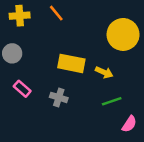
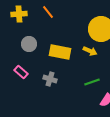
gray circle: (12, 53) -> (29, 44), moved
yellow arrow: (104, 72) -> (90, 51), moved

